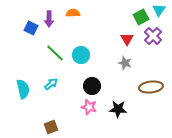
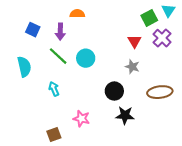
purple arrow: (49, 19) -> (60, 32), moved
cyan arrow: (51, 84) -> (54, 89), turned -72
black circle: (92, 86) -> (114, 91), moved
cyan semicircle: (23, 89) -> (24, 67), moved
pink star: (89, 107) -> (81, 119), moved

